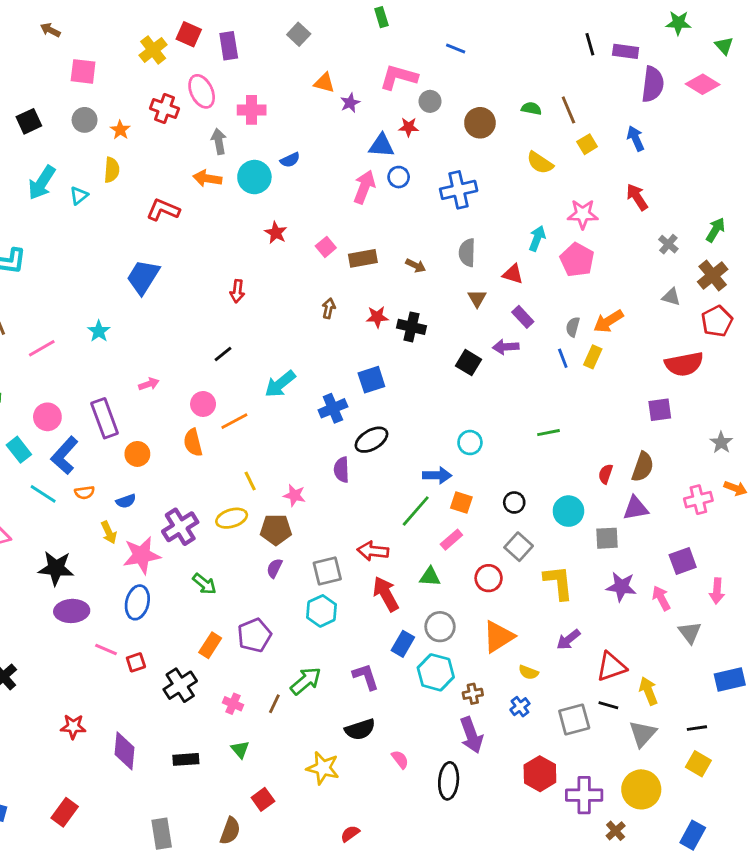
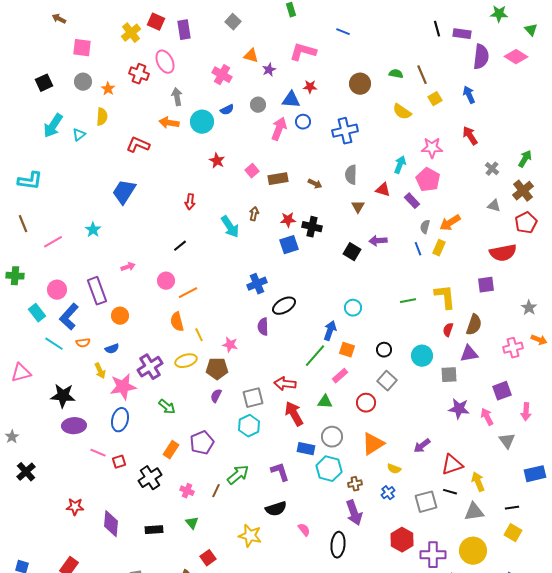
gray circle: (430, 101) -> (258, 105), moved
pink cross: (252, 110) -> (222, 75), moved, turned 30
purple rectangle: (523, 317) -> (412, 201), moved
blue square: (371, 380) -> (289, 245), moved
cyan arrow: (280, 384) -> (230, 227), moved, turned -85
orange semicircle: (193, 443) -> (177, 322), moved
blue arrow: (437, 475) -> (330, 331), turned -72
yellow L-shape: (558, 582) -> (445, 297), moved
blue rectangle: (403, 644) -> (306, 449), turned 72
gray triangle: (643, 734) -> (474, 512), turned 40

